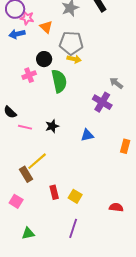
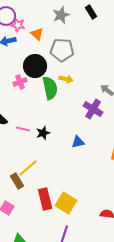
black circle: (44, 59) -> (35, 66), size x1.5
yellow arrow: (74, 59) -> (66, 79), moved
pink line: (25, 127) -> (23, 129), moved
red rectangle: (54, 192) -> (45, 199), size x1.5
yellow square: (75, 196) -> (66, 203), size x1.5

